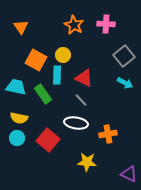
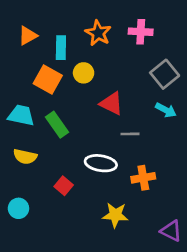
orange triangle: (21, 27) -> (28, 36), turned 35
cyan rectangle: (57, 75) -> (61, 48), moved
gray line: (81, 100) -> (130, 134), moved, turned -48
cyan circle: (17, 138) -> (18, 208), moved
red square: (48, 140) -> (64, 186), size x0.6

